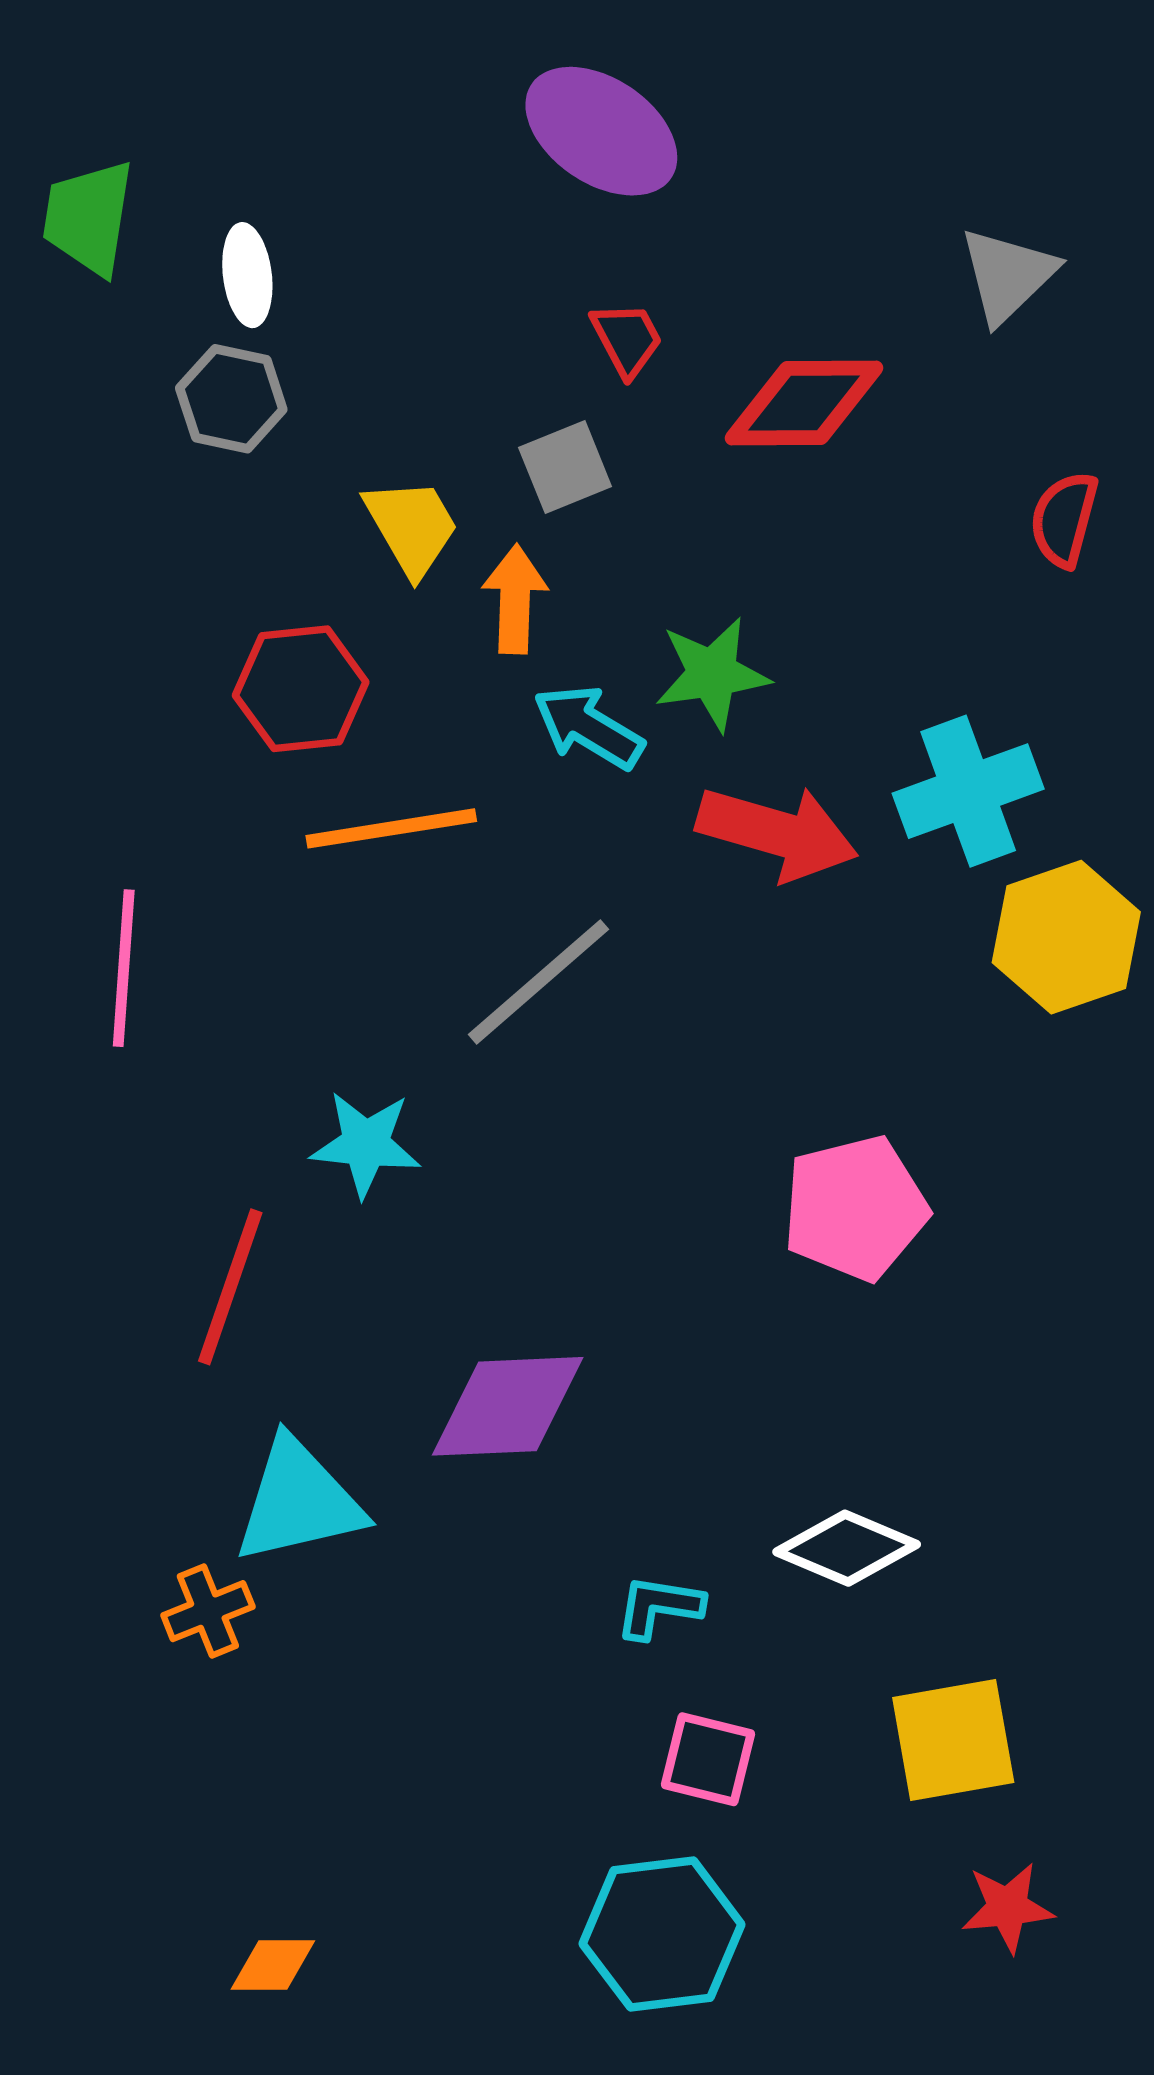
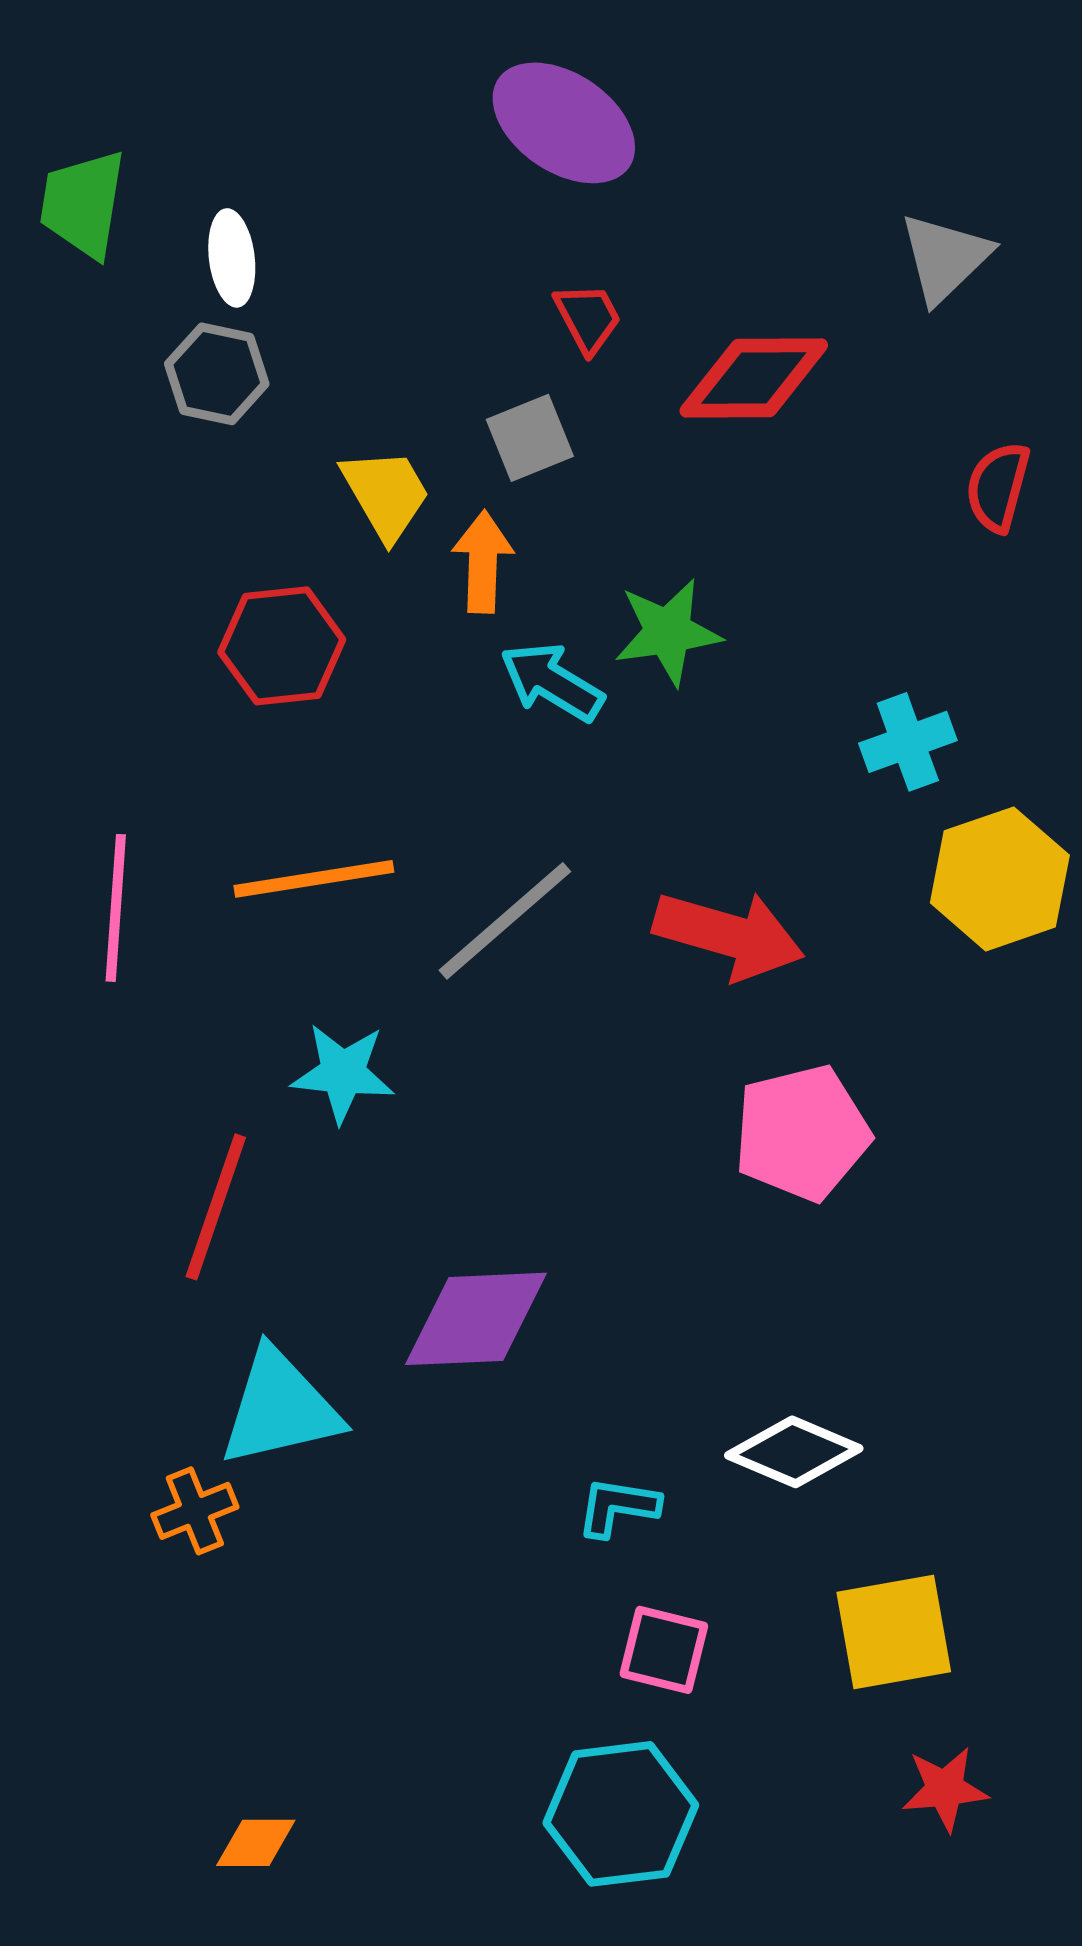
cyan cross: (968, 791) -> (908, 742), size x0.7
orange line: (391, 828) -> (314, 879), moved
red arrow: (777, 833) -> (729, 935), moved

